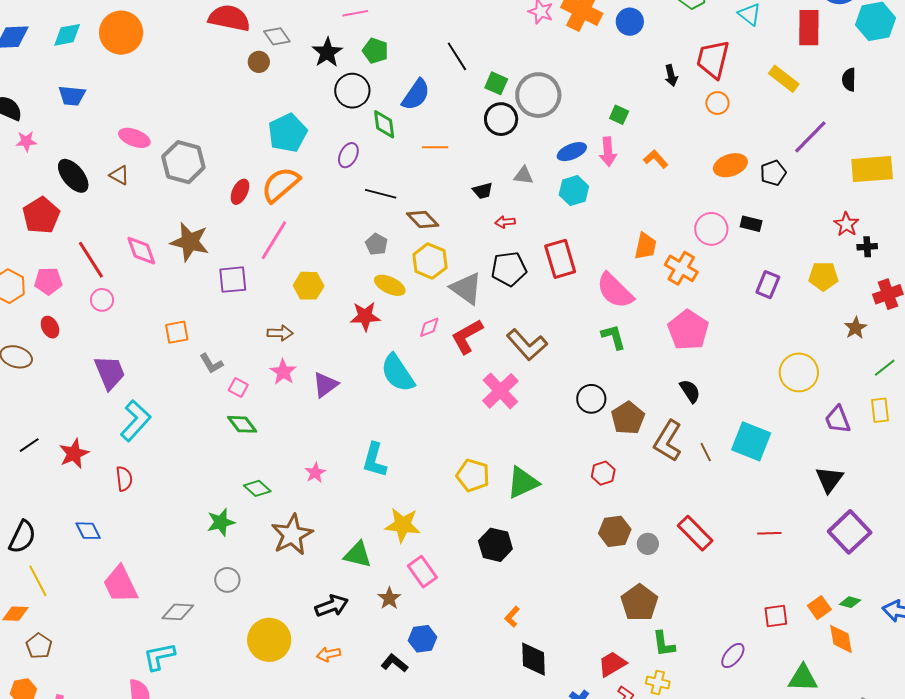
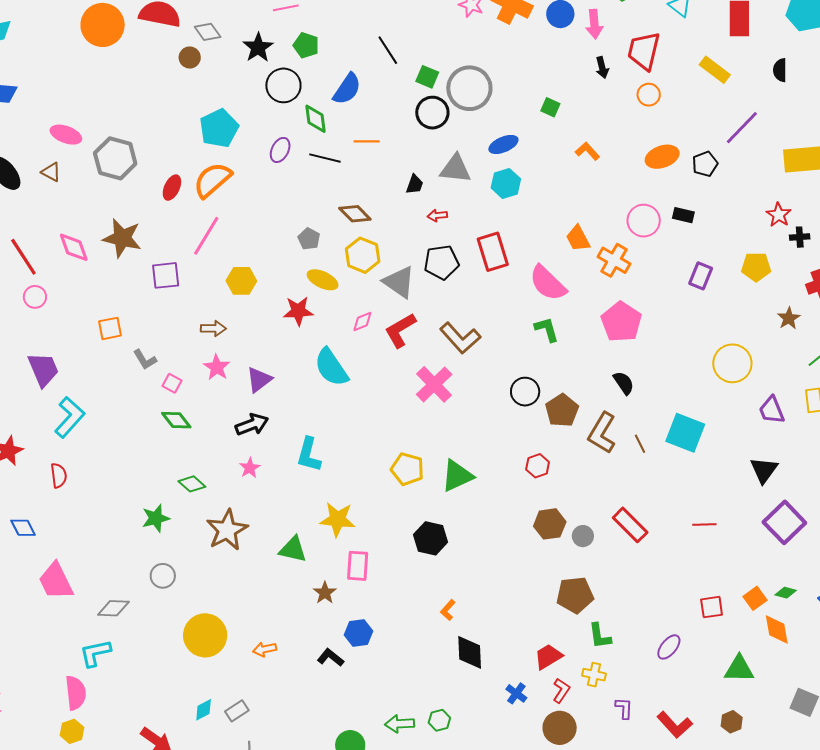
orange circle: (121, 33) -> (103, 25), moved
pink arrow: (608, 152) -> (594, 24), moved
gray triangle: (524, 175) -> (455, 169), size x1.6
black trapezoid: (483, 191) -> (415, 184), turned -55
black line: (381, 194) -> (325, 158), moved
orange trapezoid: (645, 246) -> (578, 238), turned 140
pink rectangle: (422, 572) -> (358, 566), turned 40
brown pentagon: (639, 603) -> (575, 595), turned 30
black arrow: (332, 606) -> (252, 424), moved

